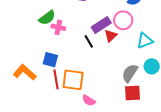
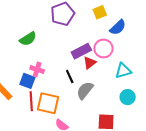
pink cross: (58, 27) -> (37, 69), moved
black line: (89, 41) -> (70, 76), moved
gray semicircle: (130, 73) -> (85, 90), moved

